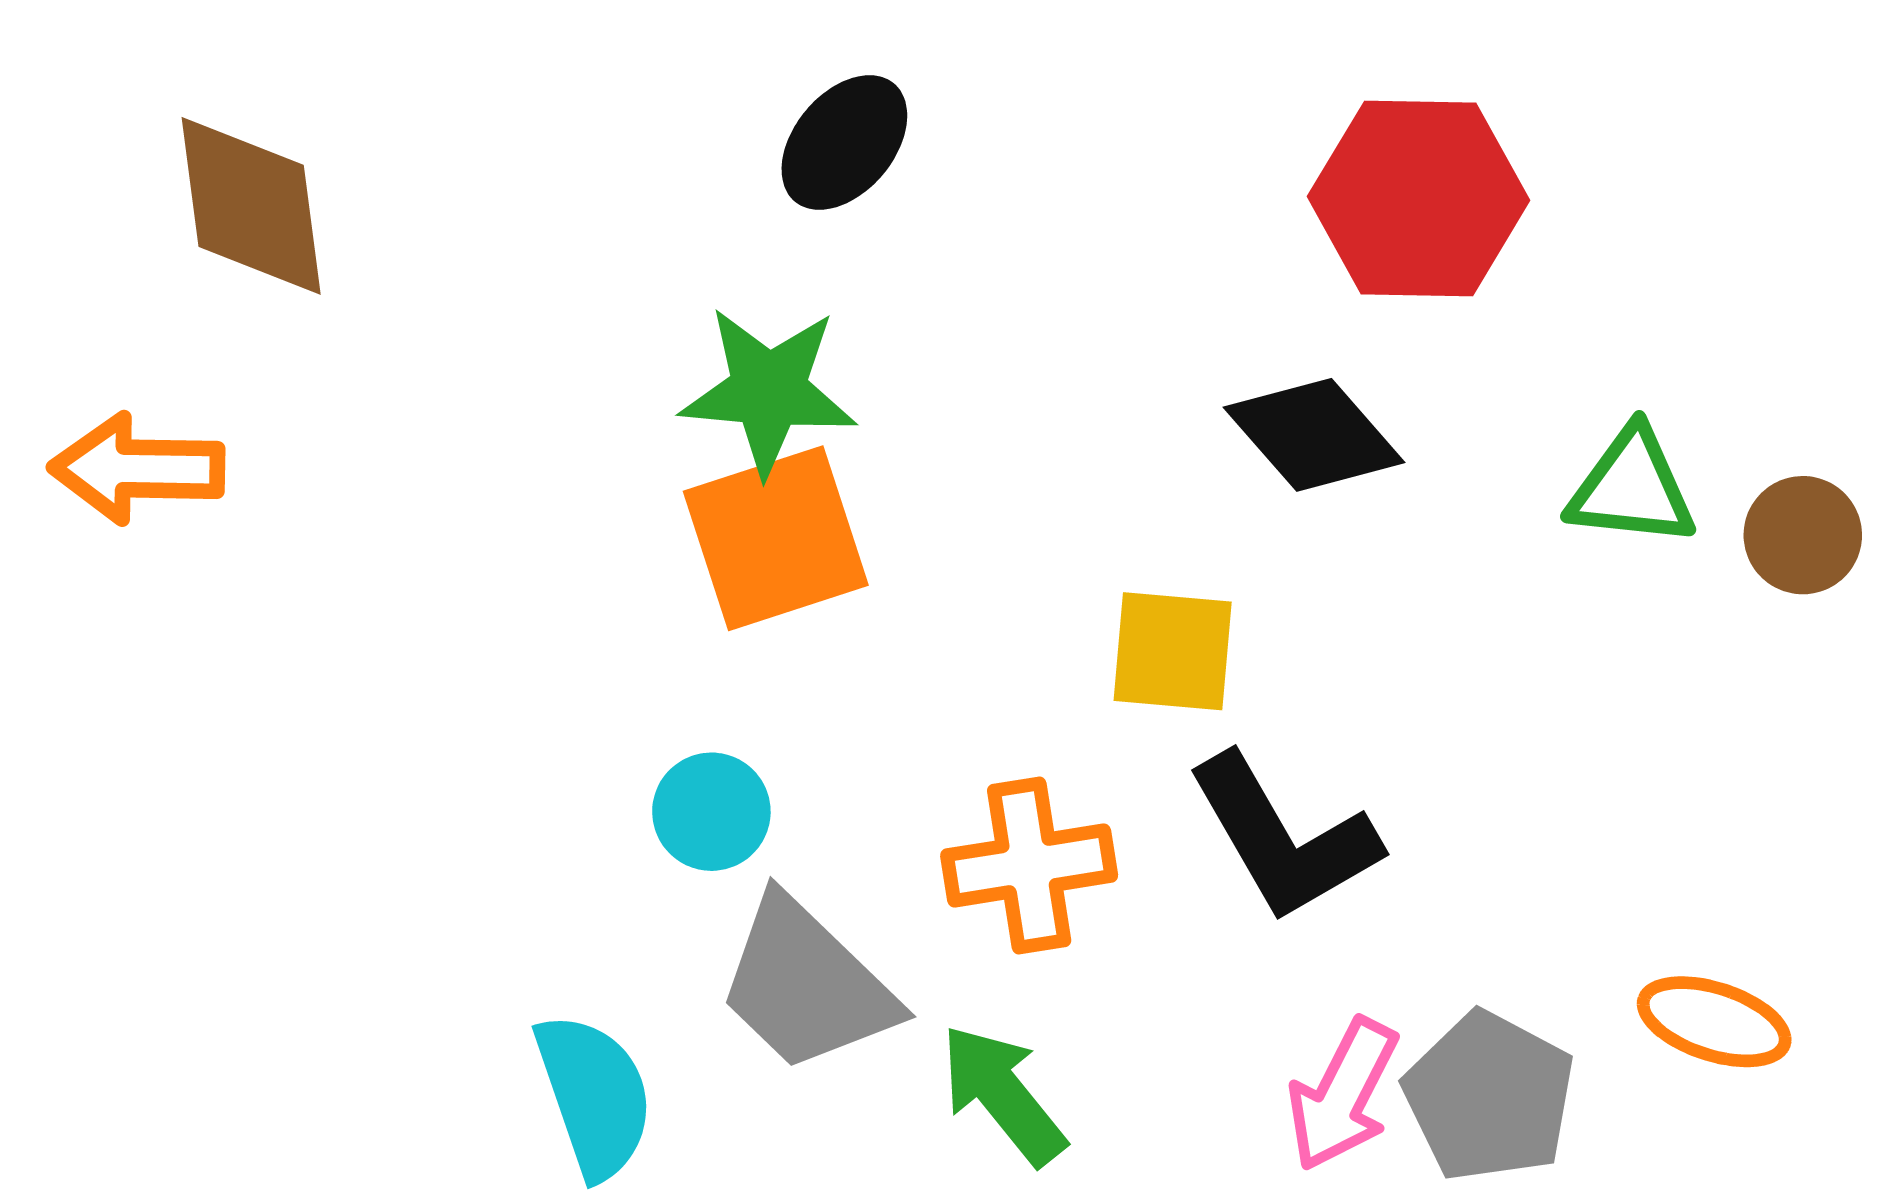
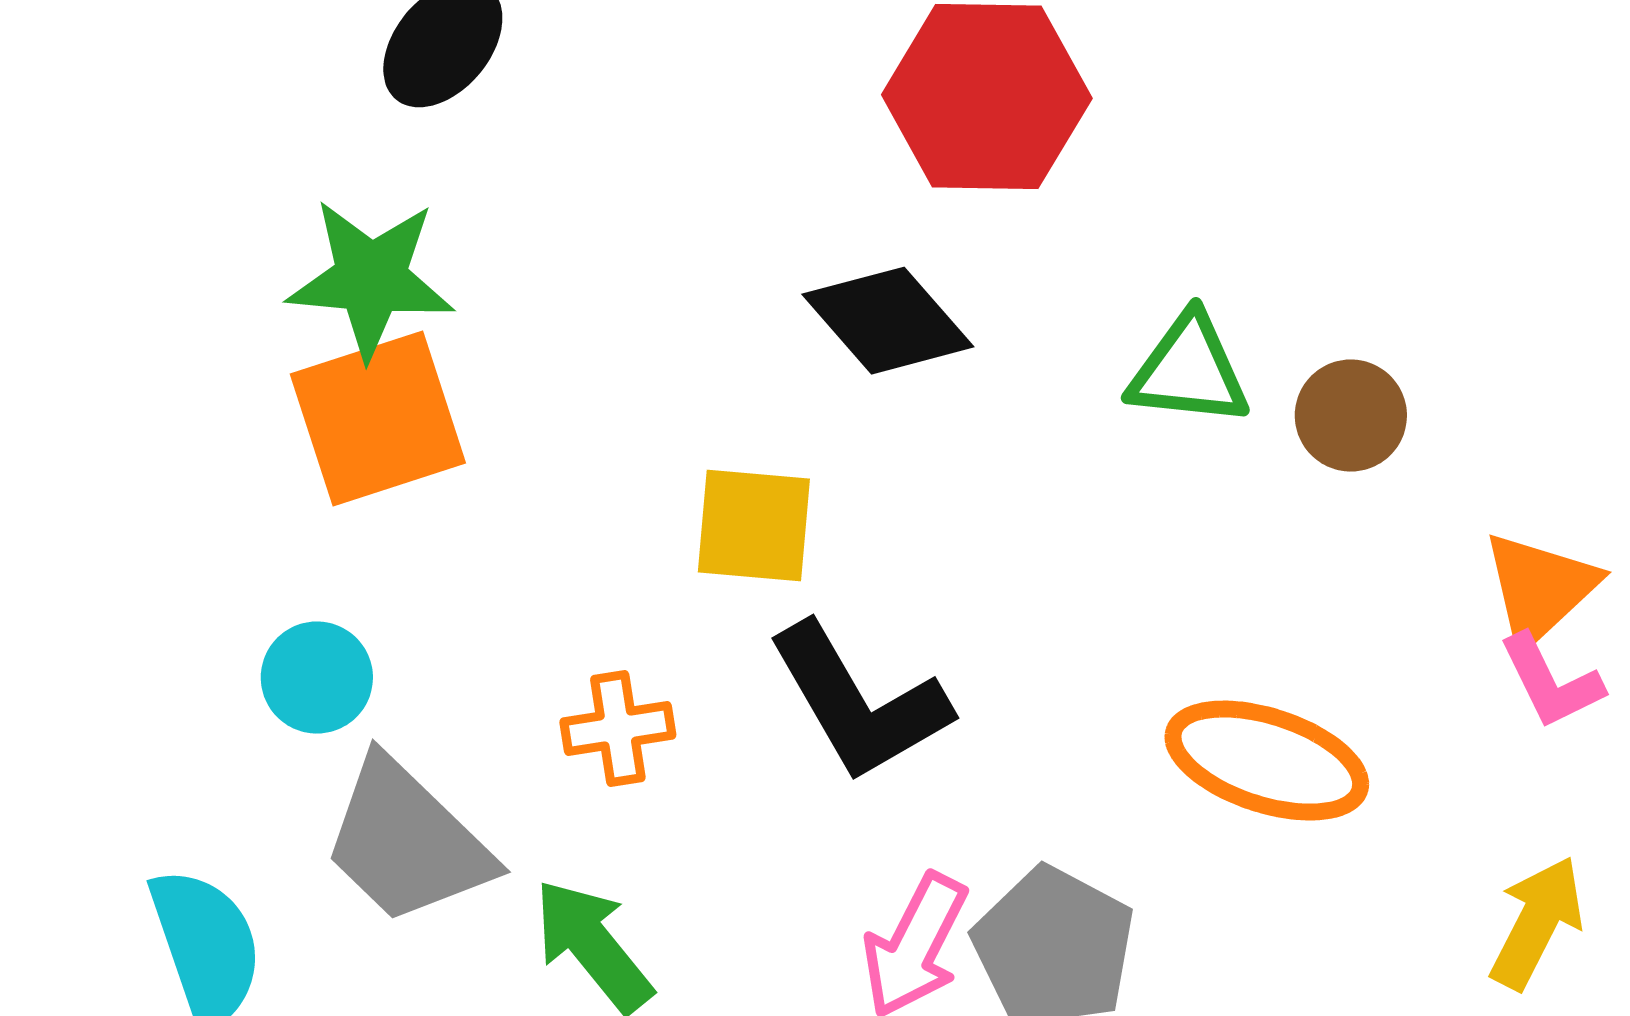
orange cross: (1029, 866) -> (618, 729), size x0.7
orange ellipse: (1714, 1022) -> (1267, 761), moved, size x1.4

